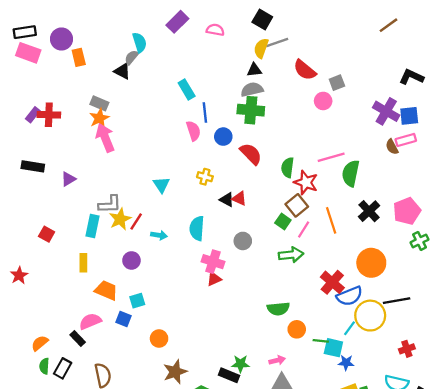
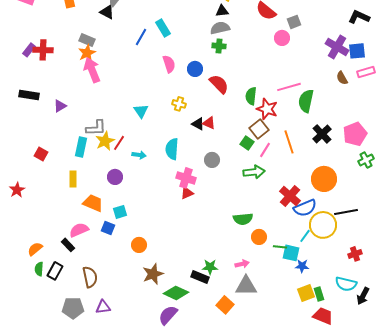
green cross: (251, 110) -> (219, 46), size x0.6
blue line: (205, 112) -> (141, 37), moved, turned 36
pink rectangle: (406, 140) -> (366, 72), moved

